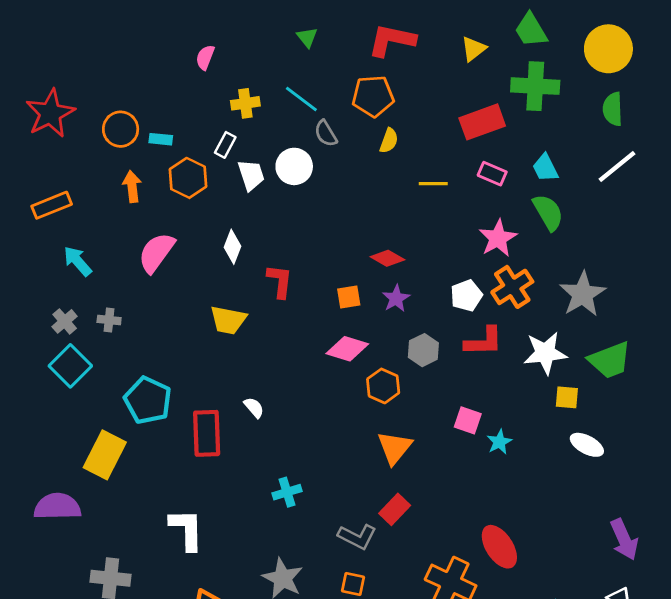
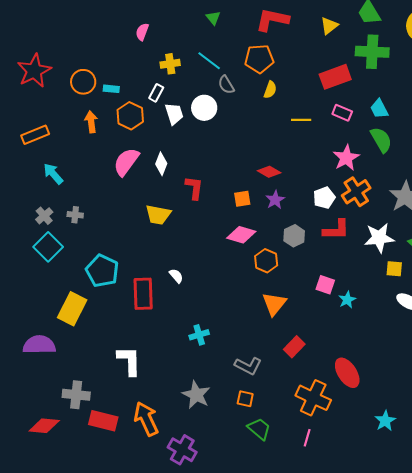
pink semicircle: (156, 253) -> (126, 162), moved
red rectangle: (395, 509) -> (294, 347), moved

